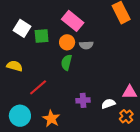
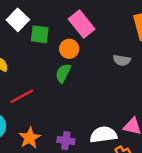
gray semicircle: (86, 45) -> (122, 60), moved
purple cross: (83, 100) -> (66, 141), moved
white semicircle: (108, 104) -> (103, 135), size x1.5

